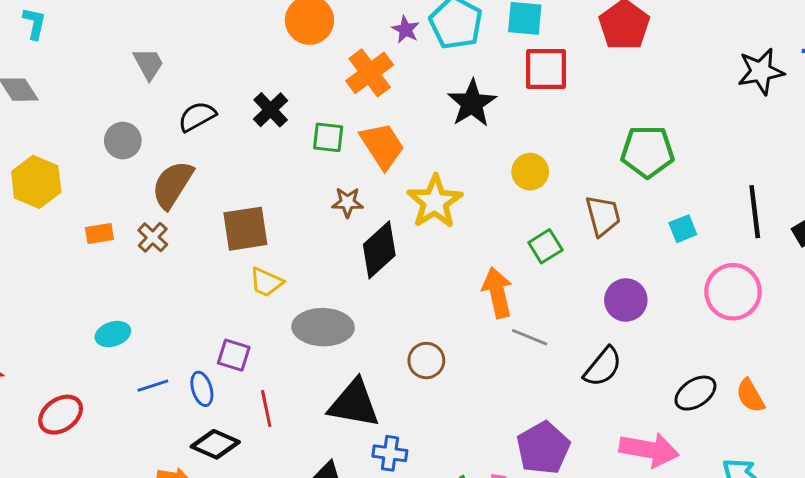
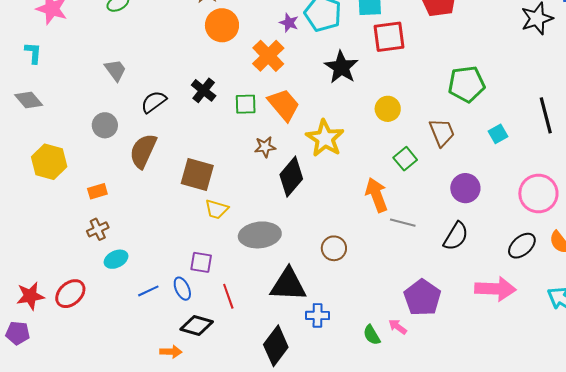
brown square: (245, 229) -> (197, 174), turned 32
brown cross: (153, 237) -> (98, 229), moved, turned 30
pink circle: (733, 292) -> (538, 194), moved
red ellipse: (61, 415) -> (70, 294), moved

